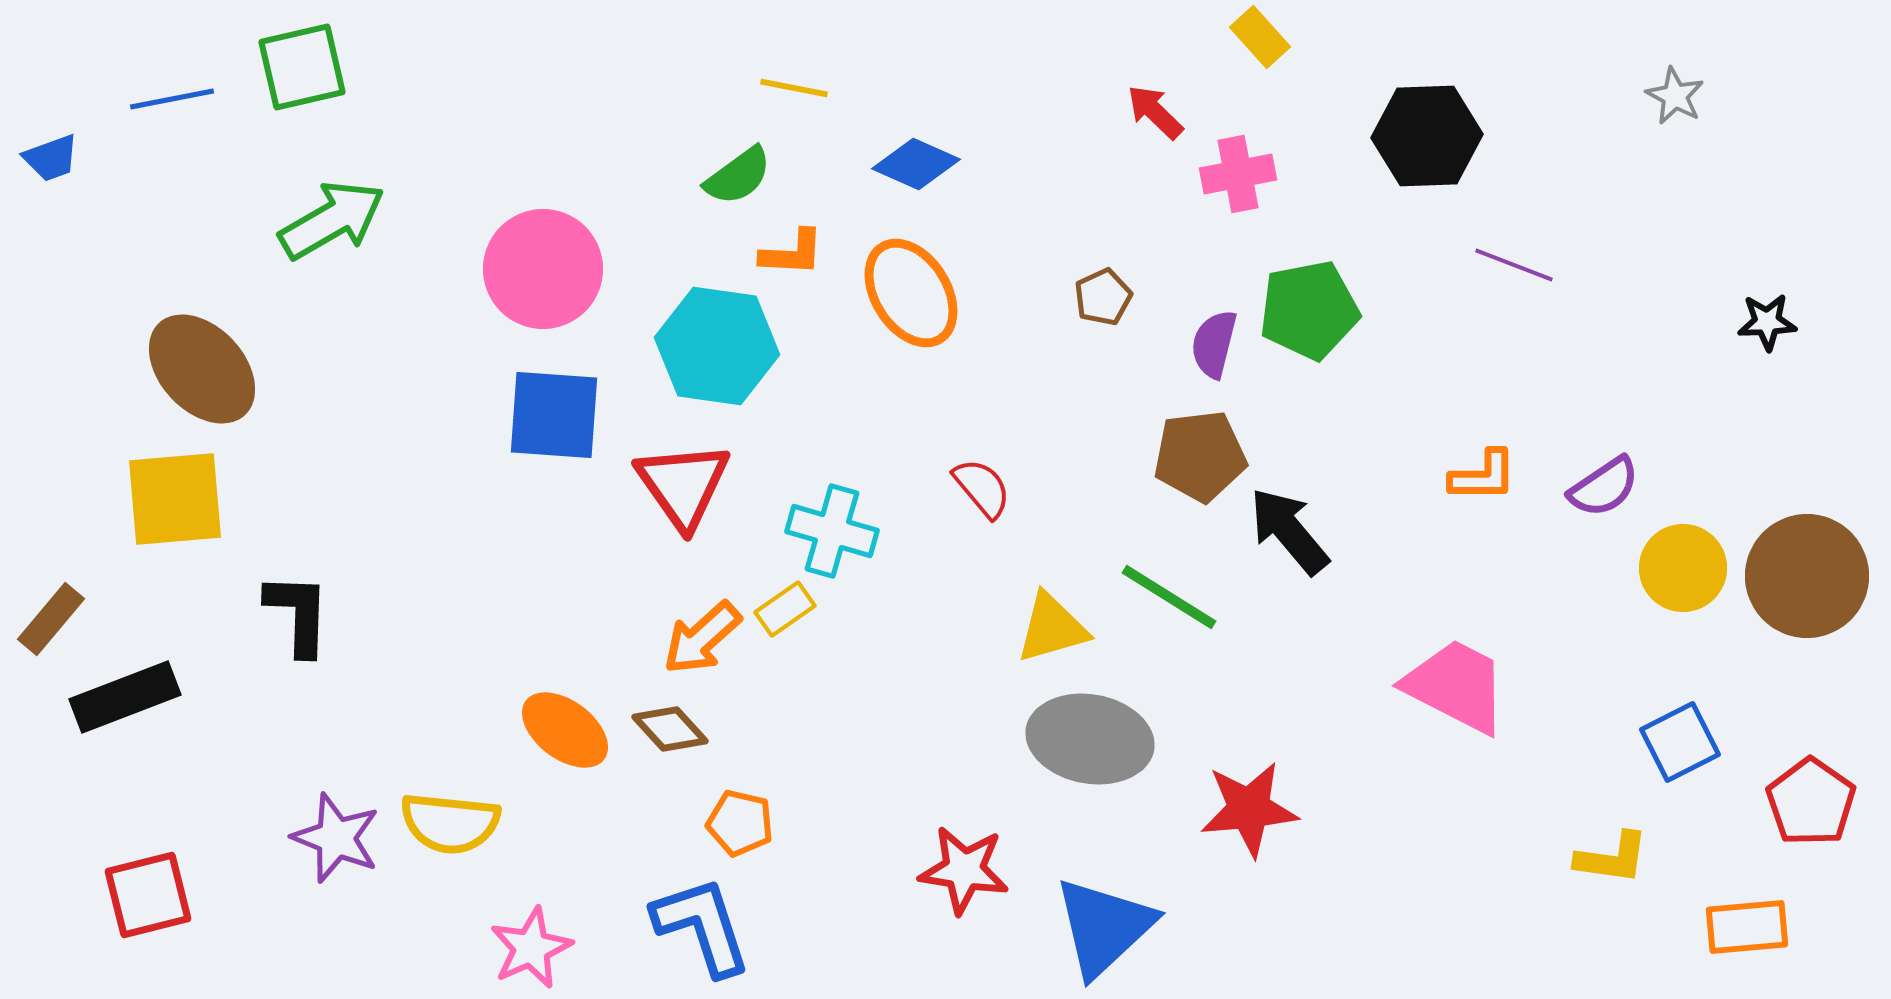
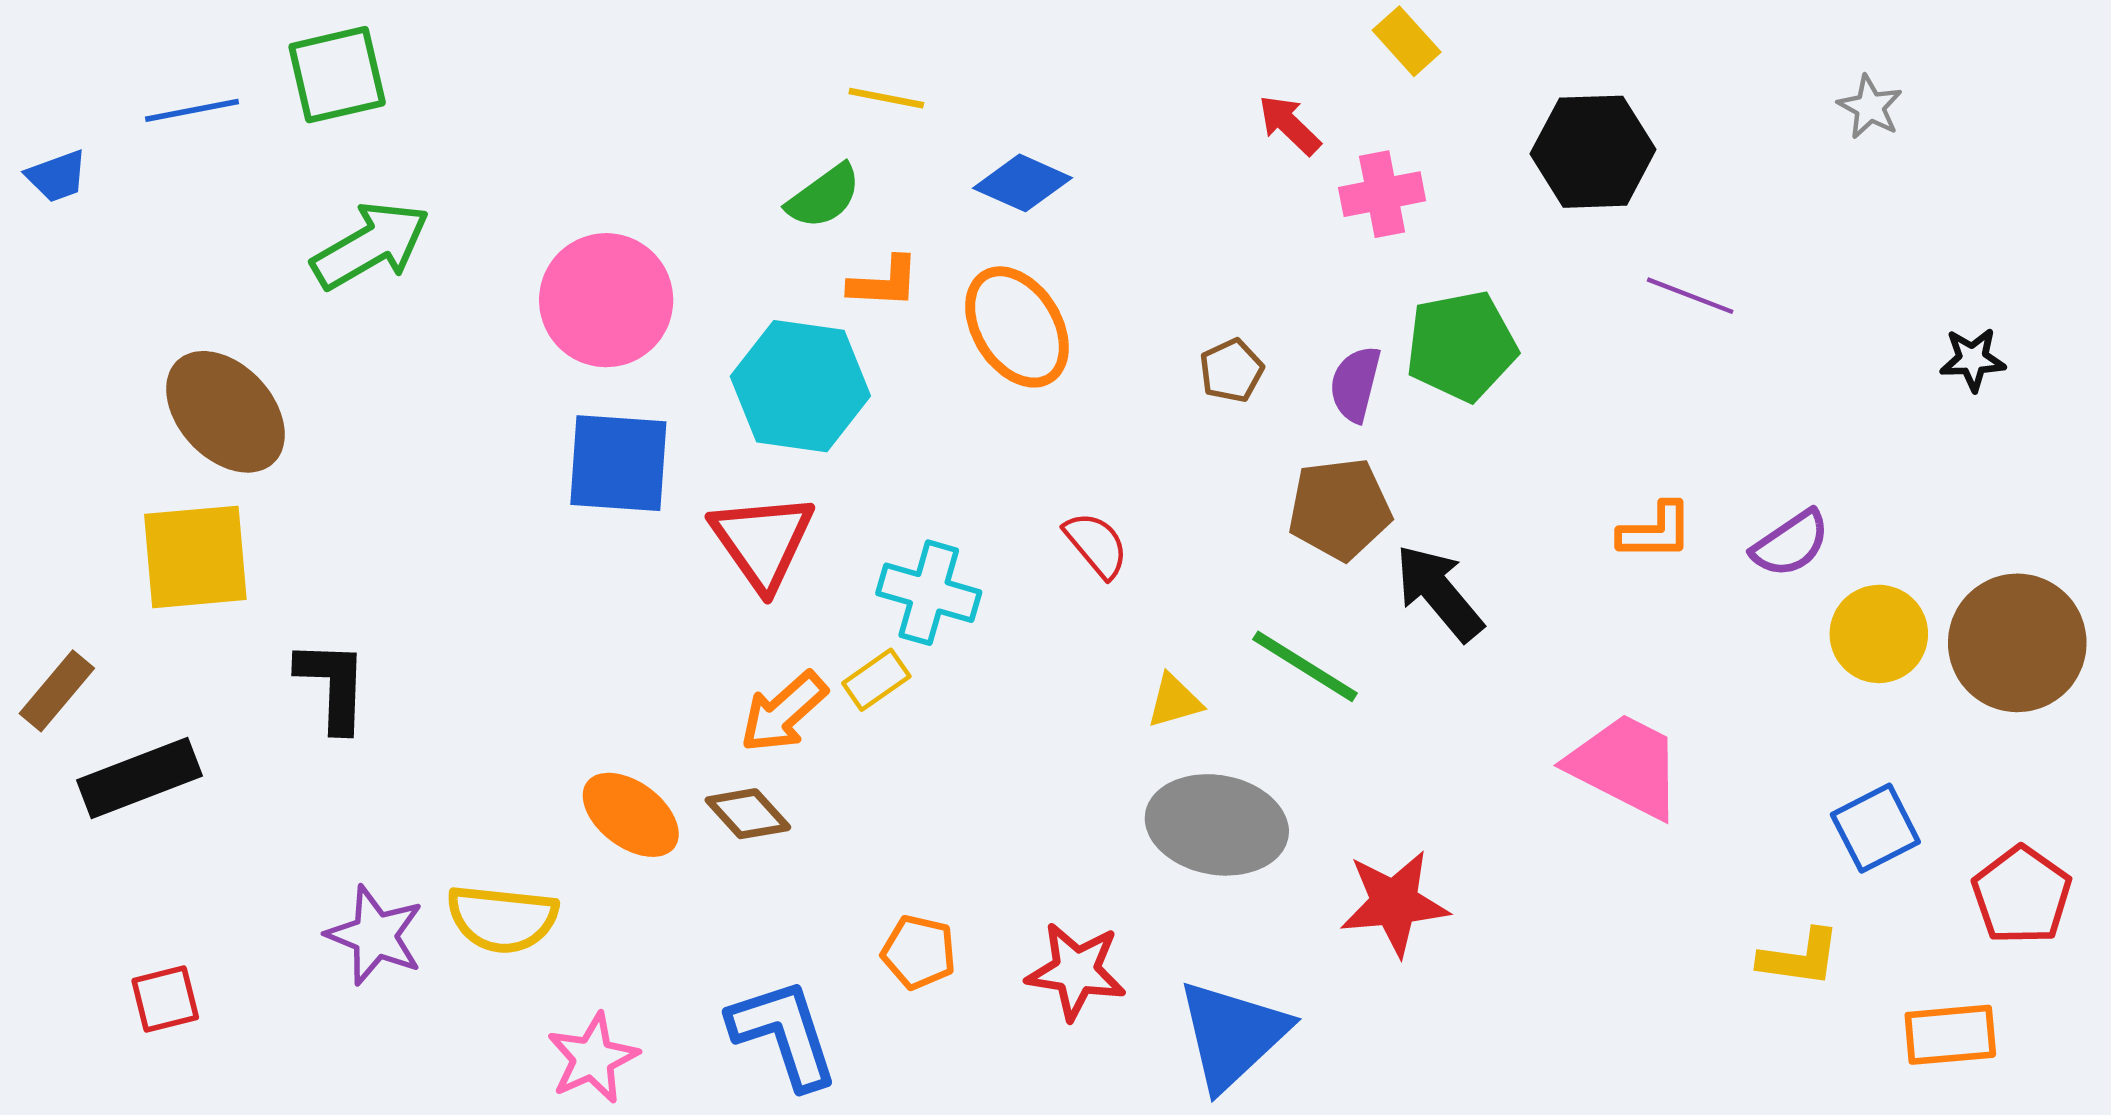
brown pentagon: (1103, 297) -> (1231, 371), moved
yellow triangle: (1052, 628) -> (1174, 701), size x0.7
orange pentagon: (740, 823) -> (919, 952), moved
red square: (148, 895) -> (165, 999), size x0.7

